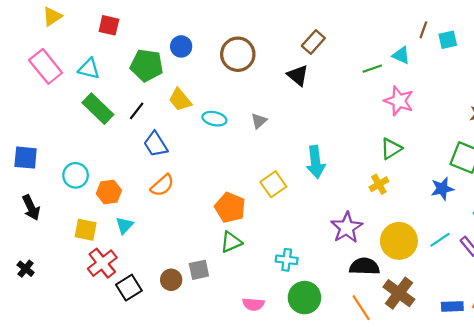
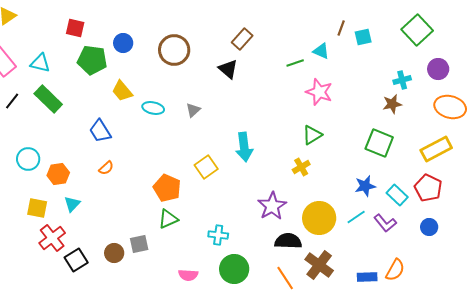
red square: (109, 25) -> (75, 28), moved
black line: (137, 111) -> (12, 101), moved
orange semicircle: (162, 185) -> (106, 168), size x0.7
blue star: (442, 189) -> (365, 186), moved

